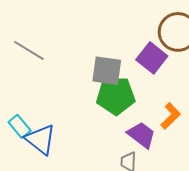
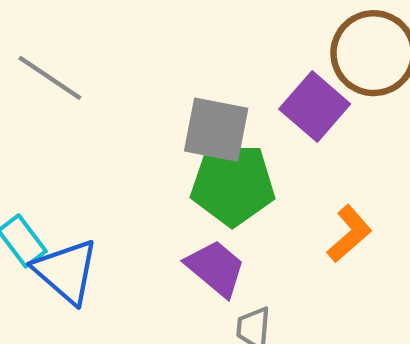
purple trapezoid: (142, 135) -> (216, 268), moved

